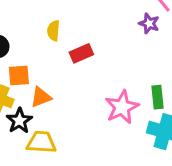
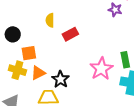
orange triangle: (41, 97) -> (38, 73), moved
black star: (19, 121) -> (61, 79), moved

